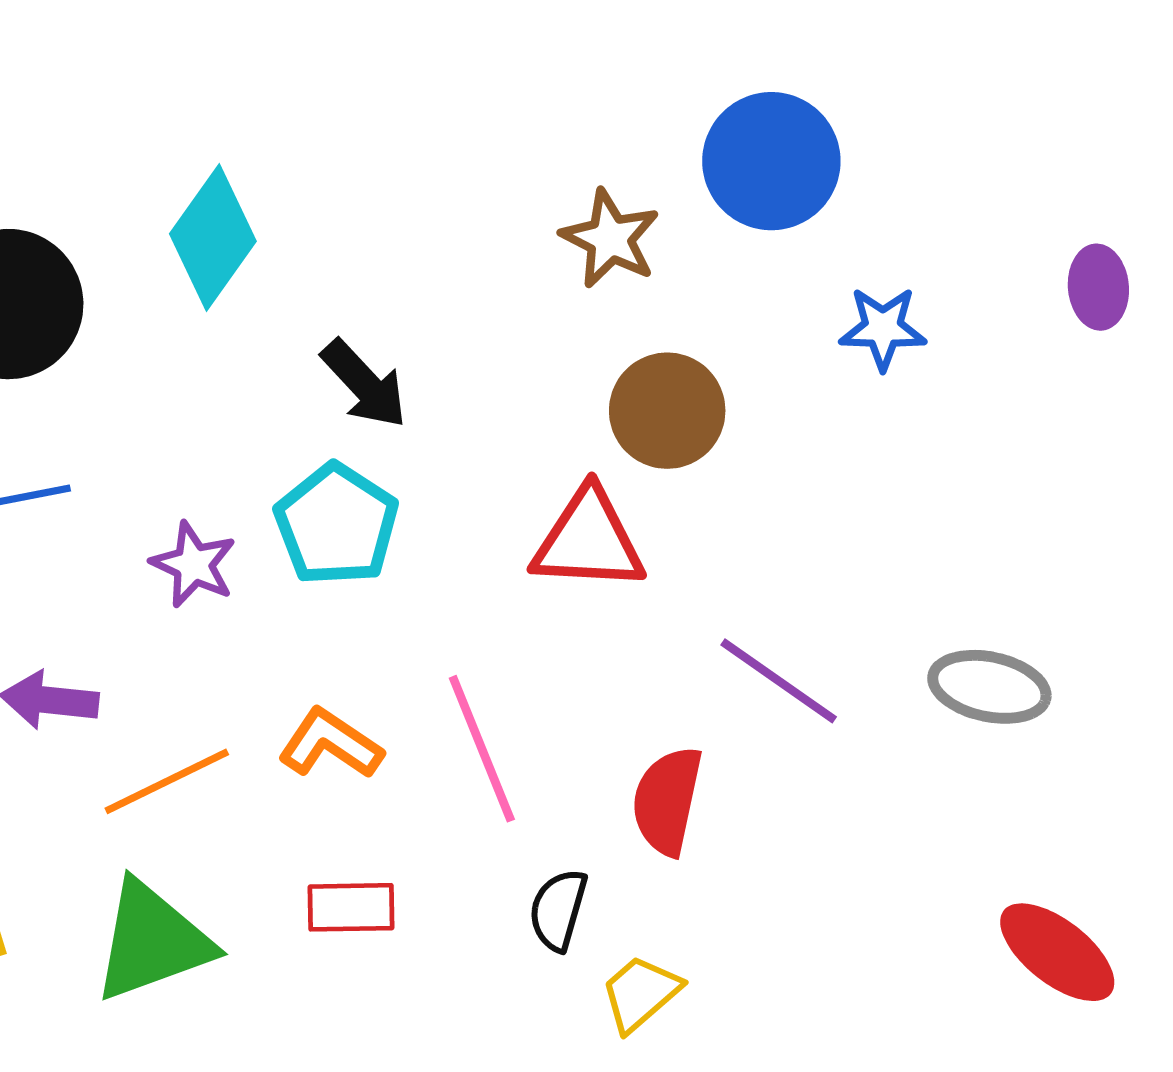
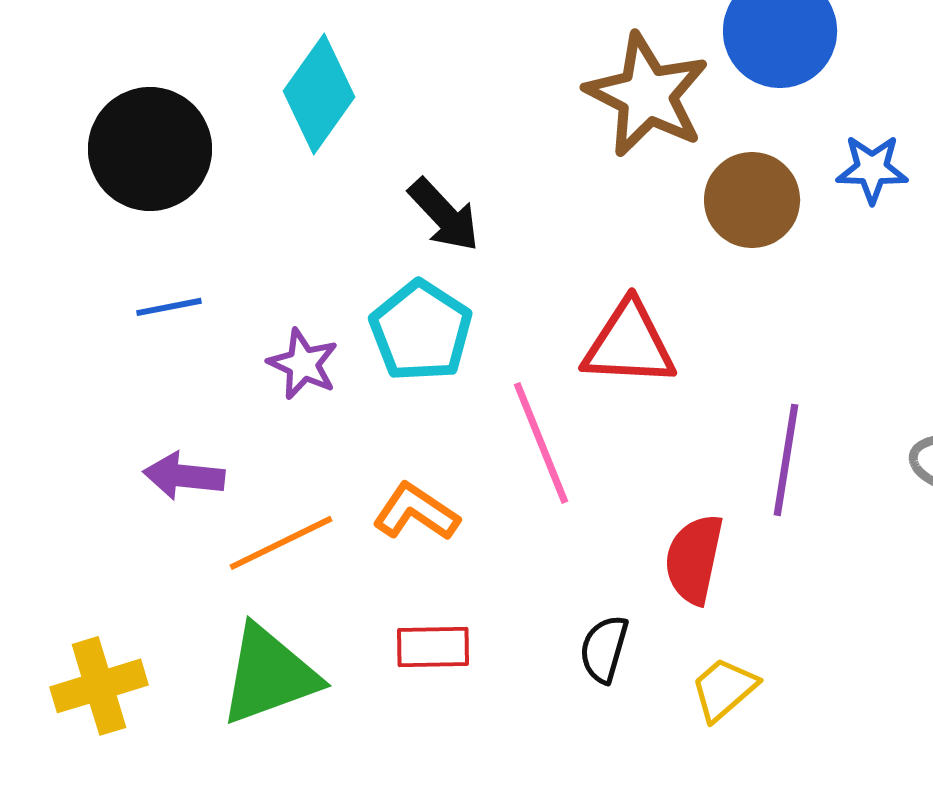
brown star: (610, 239) -> (647, 95), size x1.5
brown circle: (667, 411) -> (752, 200), moved
purple line: (779, 681) -> (786, 460), turned 64
pink line: (482, 749) -> (541, 443), moved
yellow trapezoid: (641, 993) -> (724, 689), moved

